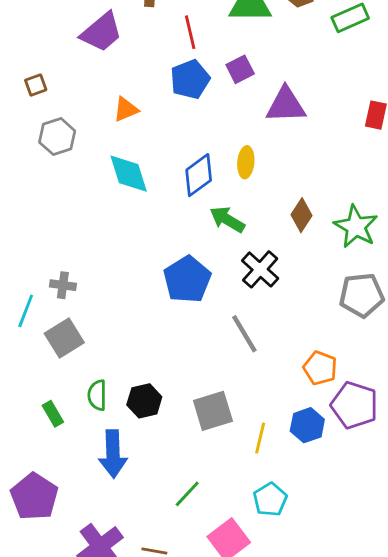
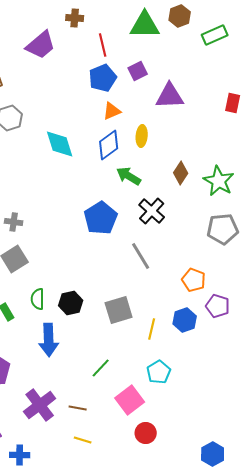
orange triangle: (126, 109) -> (112, 111), moved
purple pentagon: (354, 405) -> (218, 306), size x0.7

